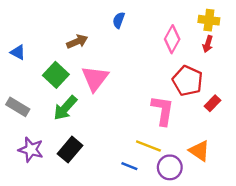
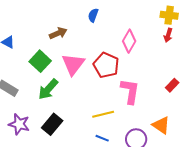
pink diamond: (172, 39) -> (129, 41), moved
red pentagon: (188, 81) -> (106, 65), moved
yellow line: (148, 146) -> (103, 114), moved, turned -35

